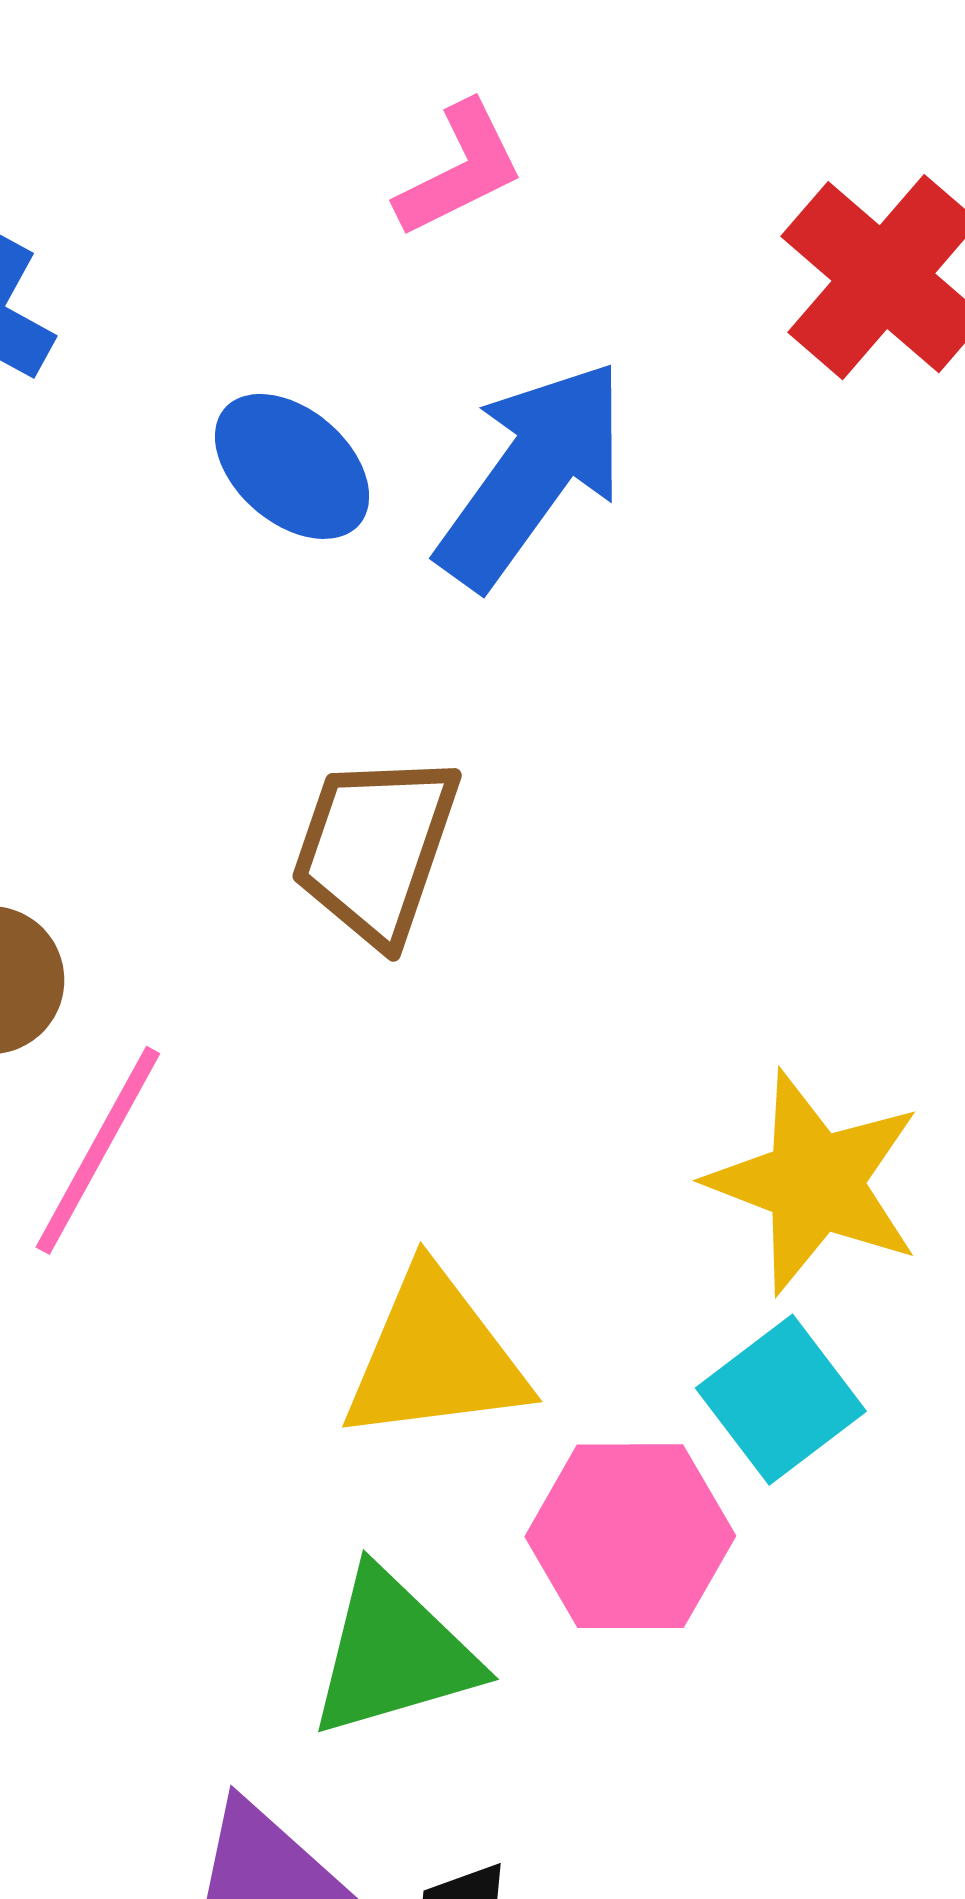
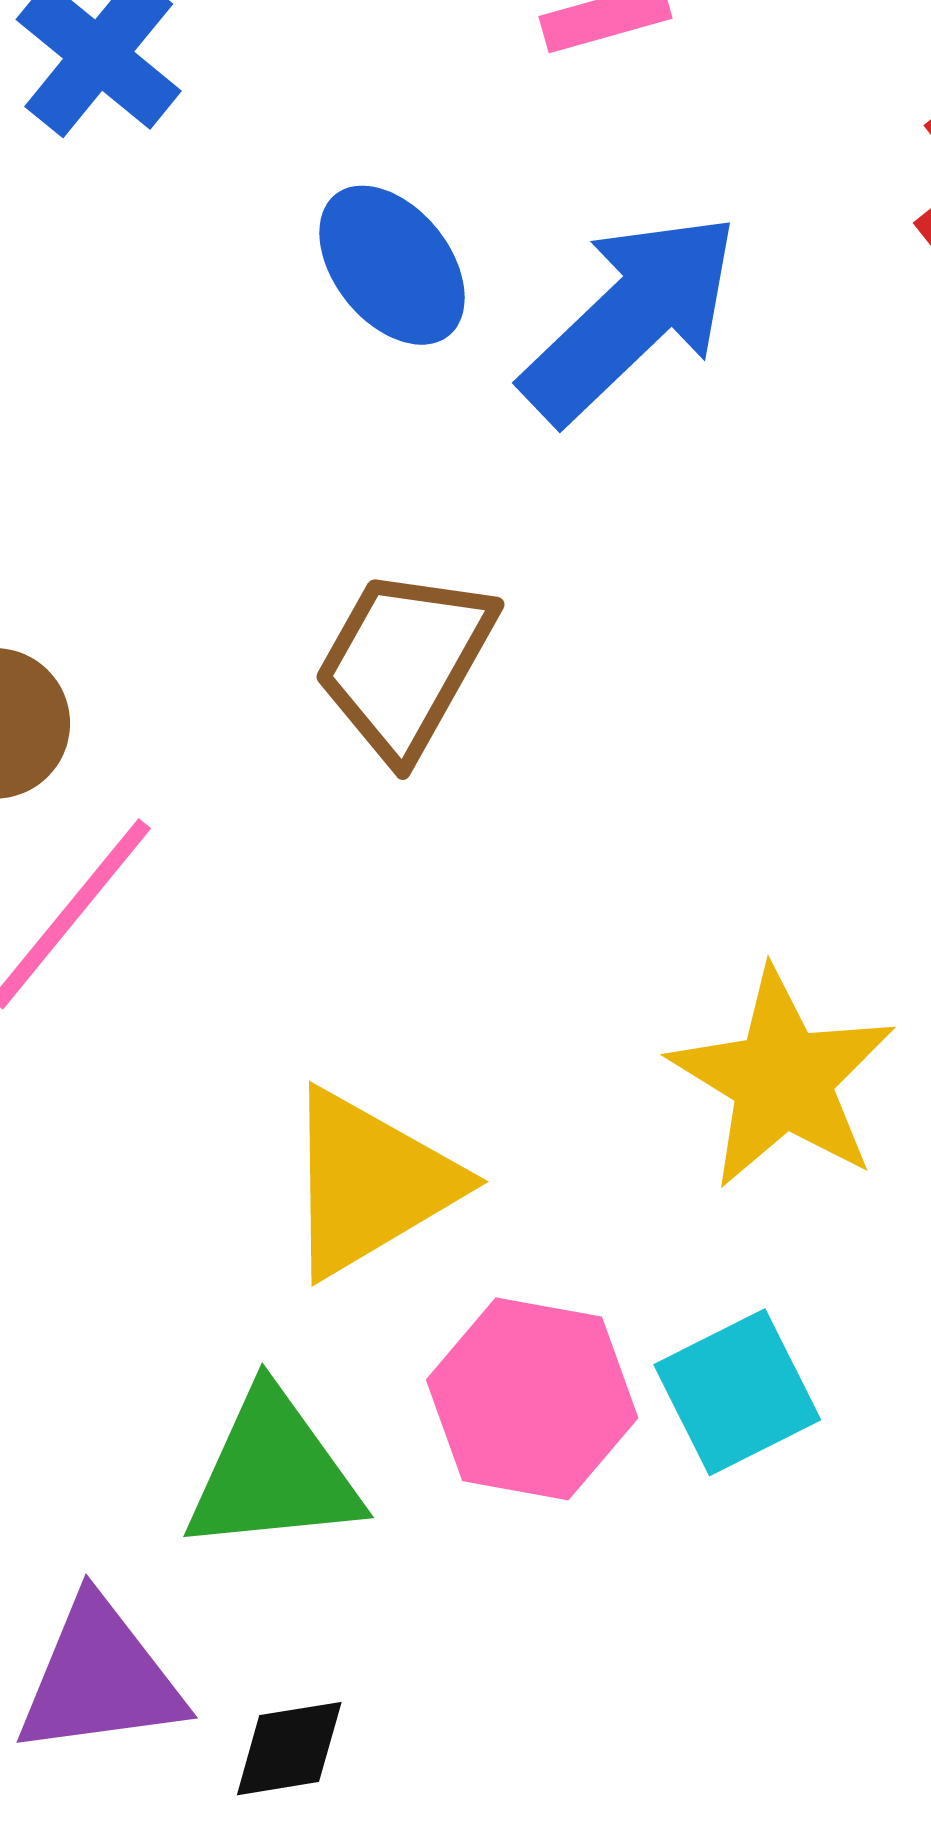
yellow triangle: (435, 1357) -> (370, 1183), turned -34
cyan square: (781, 1400) -> (737, 1392), moved

